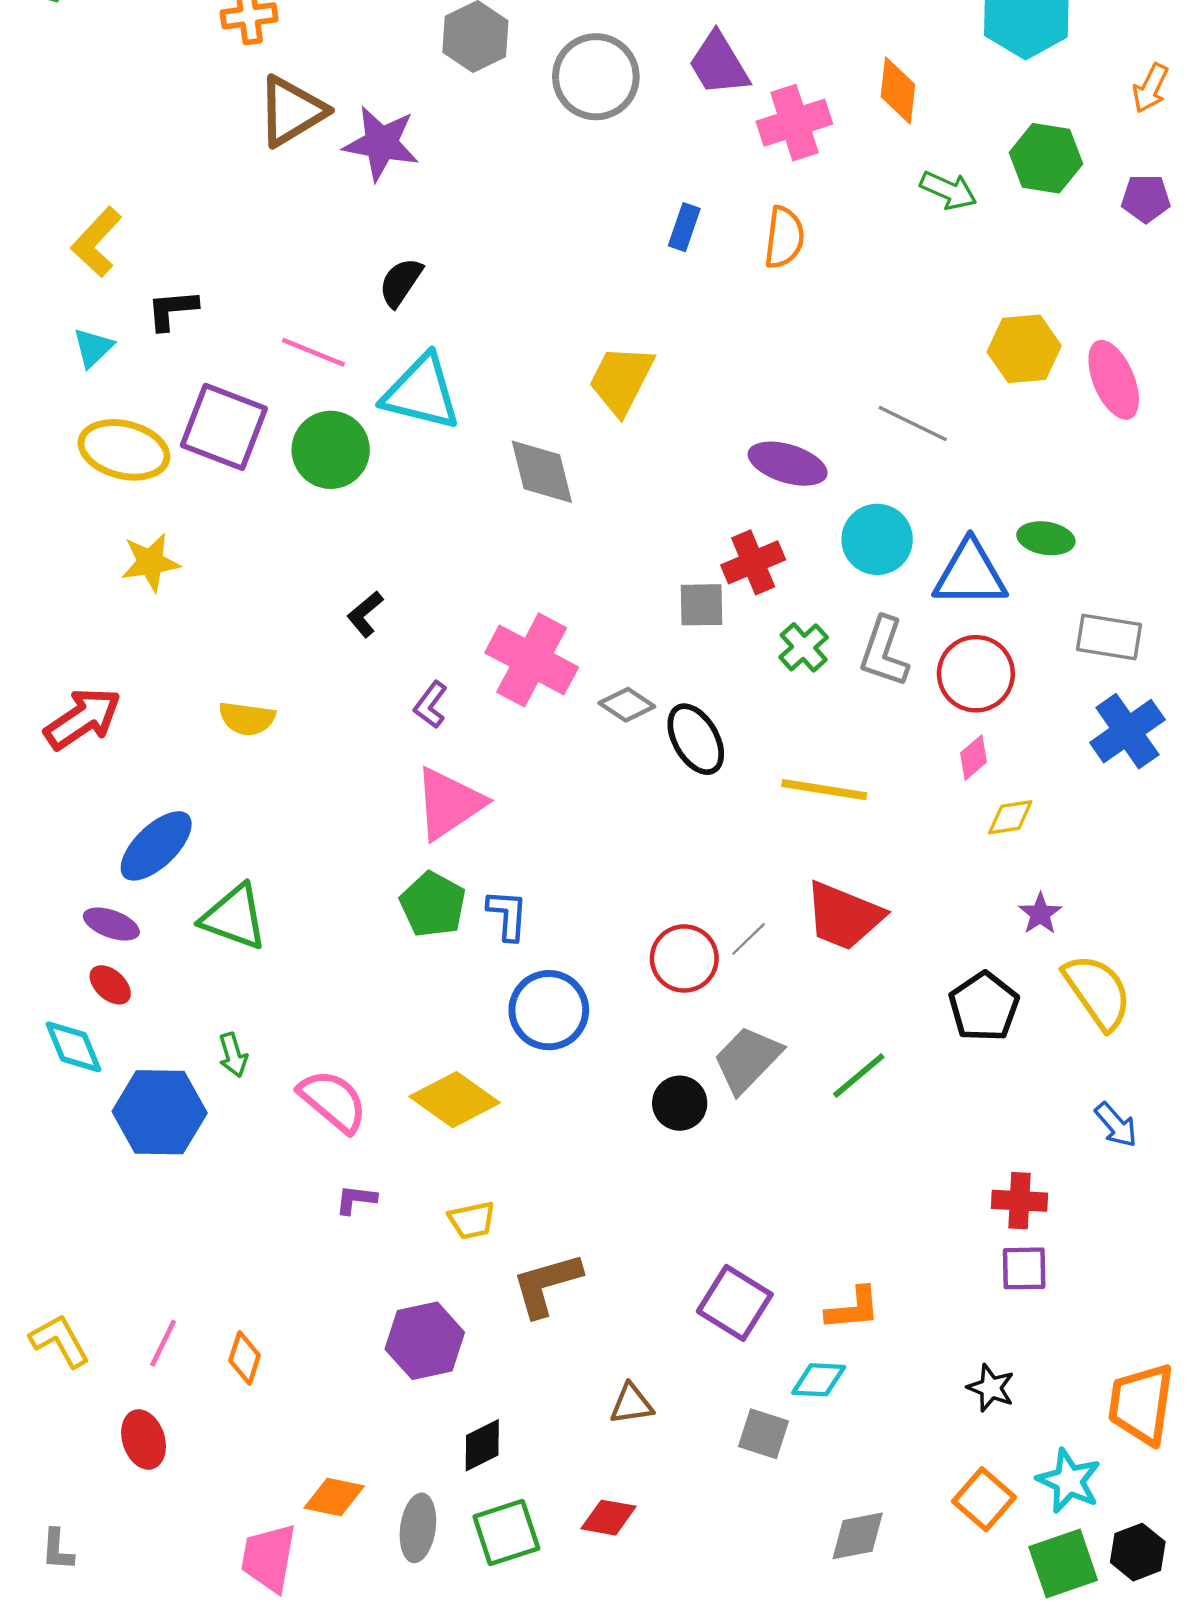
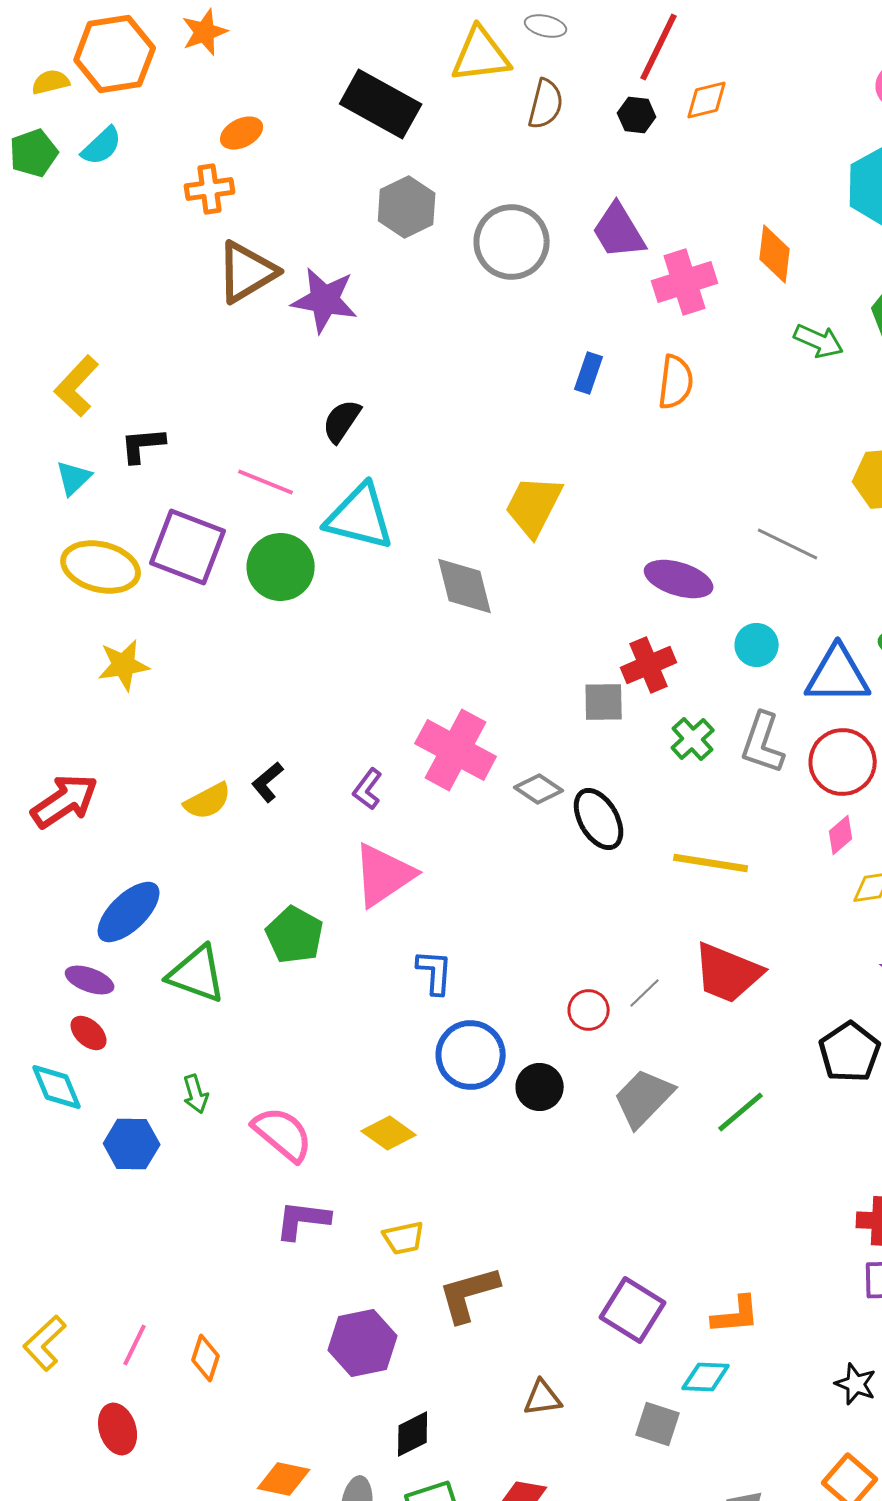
cyan circle: (877, 539) -> (757, 645), size x0.7
black L-shape: (365, 614) -> (268, 782), moved
yellow semicircle: (247, 719) -> (208, 801), turned -36
green pentagon: (433, 904) -> (295, 935), moved
red circle: (684, 958) -> (589, 1010), size x0.7
yellow diamond: (455, 1100) -> (389, 1133), size x0.7
black circle: (680, 1103) -> (540, 1087), moved
blue hexagon: (160, 1112) -> (132, 1144), size x0.7
purple L-shape: (356, 1200) -> (303, 1220), size x1.5
yellow L-shape: (60, 1341) -> (45, 1343), turned -104

